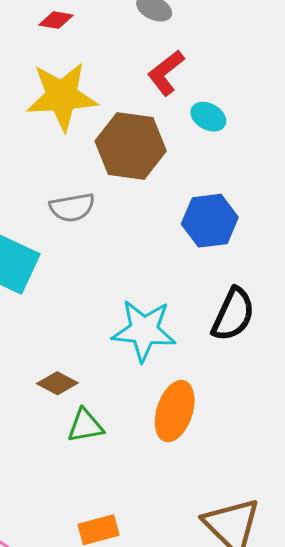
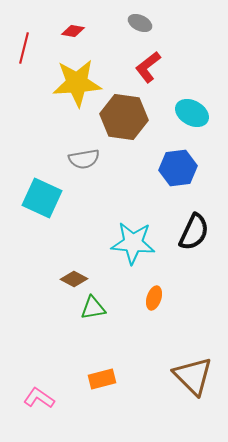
cyan ellipse: (208, 117) -> (192, 113), moved, size x1.4
orange ellipse: (175, 411) -> (154, 298), size x0.6

